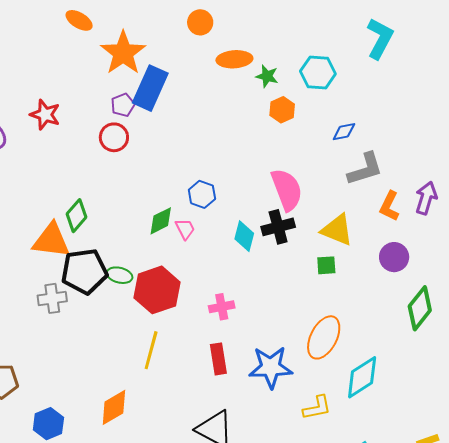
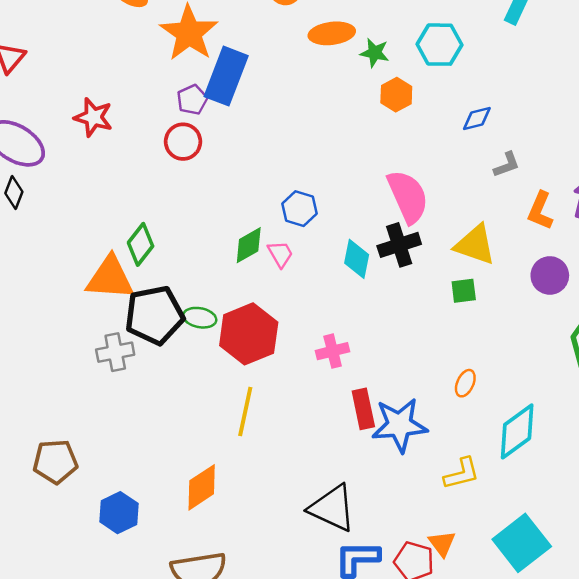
gray L-shape: (365, 169) -> (507, 165), size x0.6
orange ellipse: (324, 337) -> (465, 383), size x0.5
red rectangle: (218, 359) -> (363, 409), moved

